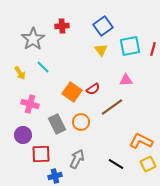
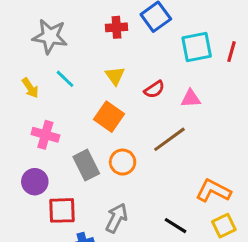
red cross: (62, 26) -> (116, 27), moved
gray star: (33, 39) -> (50, 36), turned -30
yellow triangle: (101, 50) -> (115, 76), moved
red semicircle: (93, 89) -> (154, 89), moved

